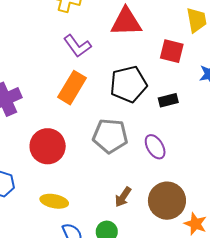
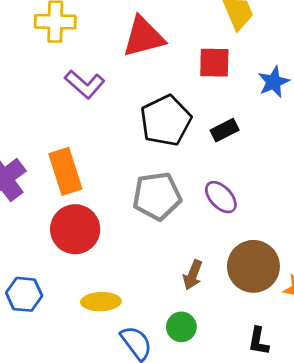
orange rectangle: (72, 88) -> (65, 171), moved, turned -36

